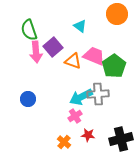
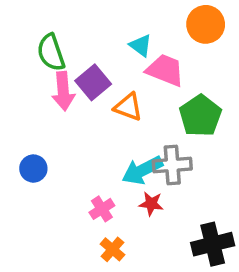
pink trapezoid: (94, 56) -> (165, 70), moved
blue circle: (28, 99) -> (33, 169), moved
pink cross: (75, 116) -> (102, 209), moved
red star: (88, 135) -> (151, 204), moved

